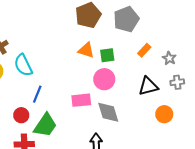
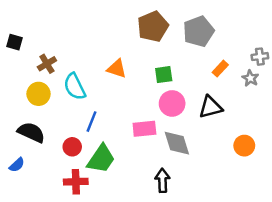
orange triangle: (86, 50) -> (117, 69), moved
green square: (107, 55) -> (164, 75), moved
gray cross: (177, 82) -> (260, 57), moved
black triangle: (148, 86) -> (211, 107), moved

